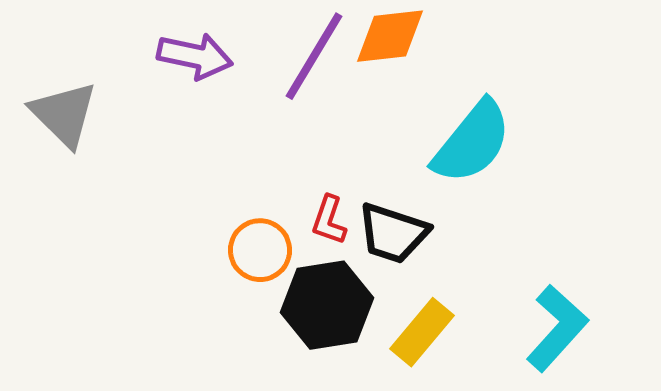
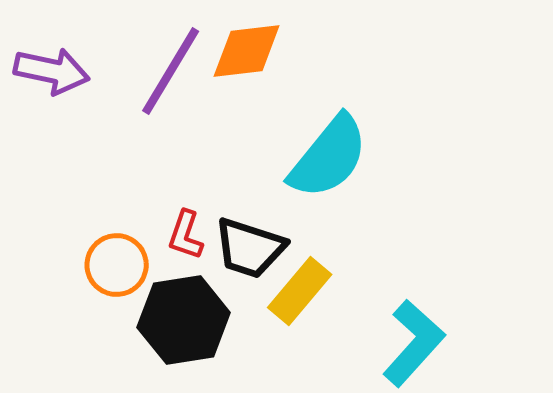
yellow rectangle: (422, 332) -> (300, 291), moved

